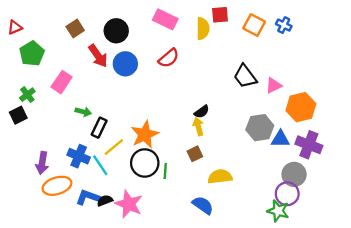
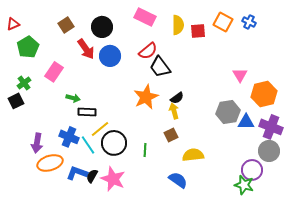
red square: (220, 15) -> (198, 31), moved
black trapezoid: (245, 76) -> (160, 67), moved
pink triangle: (274, 85) -> (240, 75), turned -35
black rectangle: (99, 128) -> (87, 112), turned 66
orange star: (145, 134) -> (146, 97), moved
black circle: (145, 163) -> (114, 143), moved
gray circle: (294, 174) -> (269, 151), moved
black semicircle: (105, 201) -> (92, 176), turned -40

